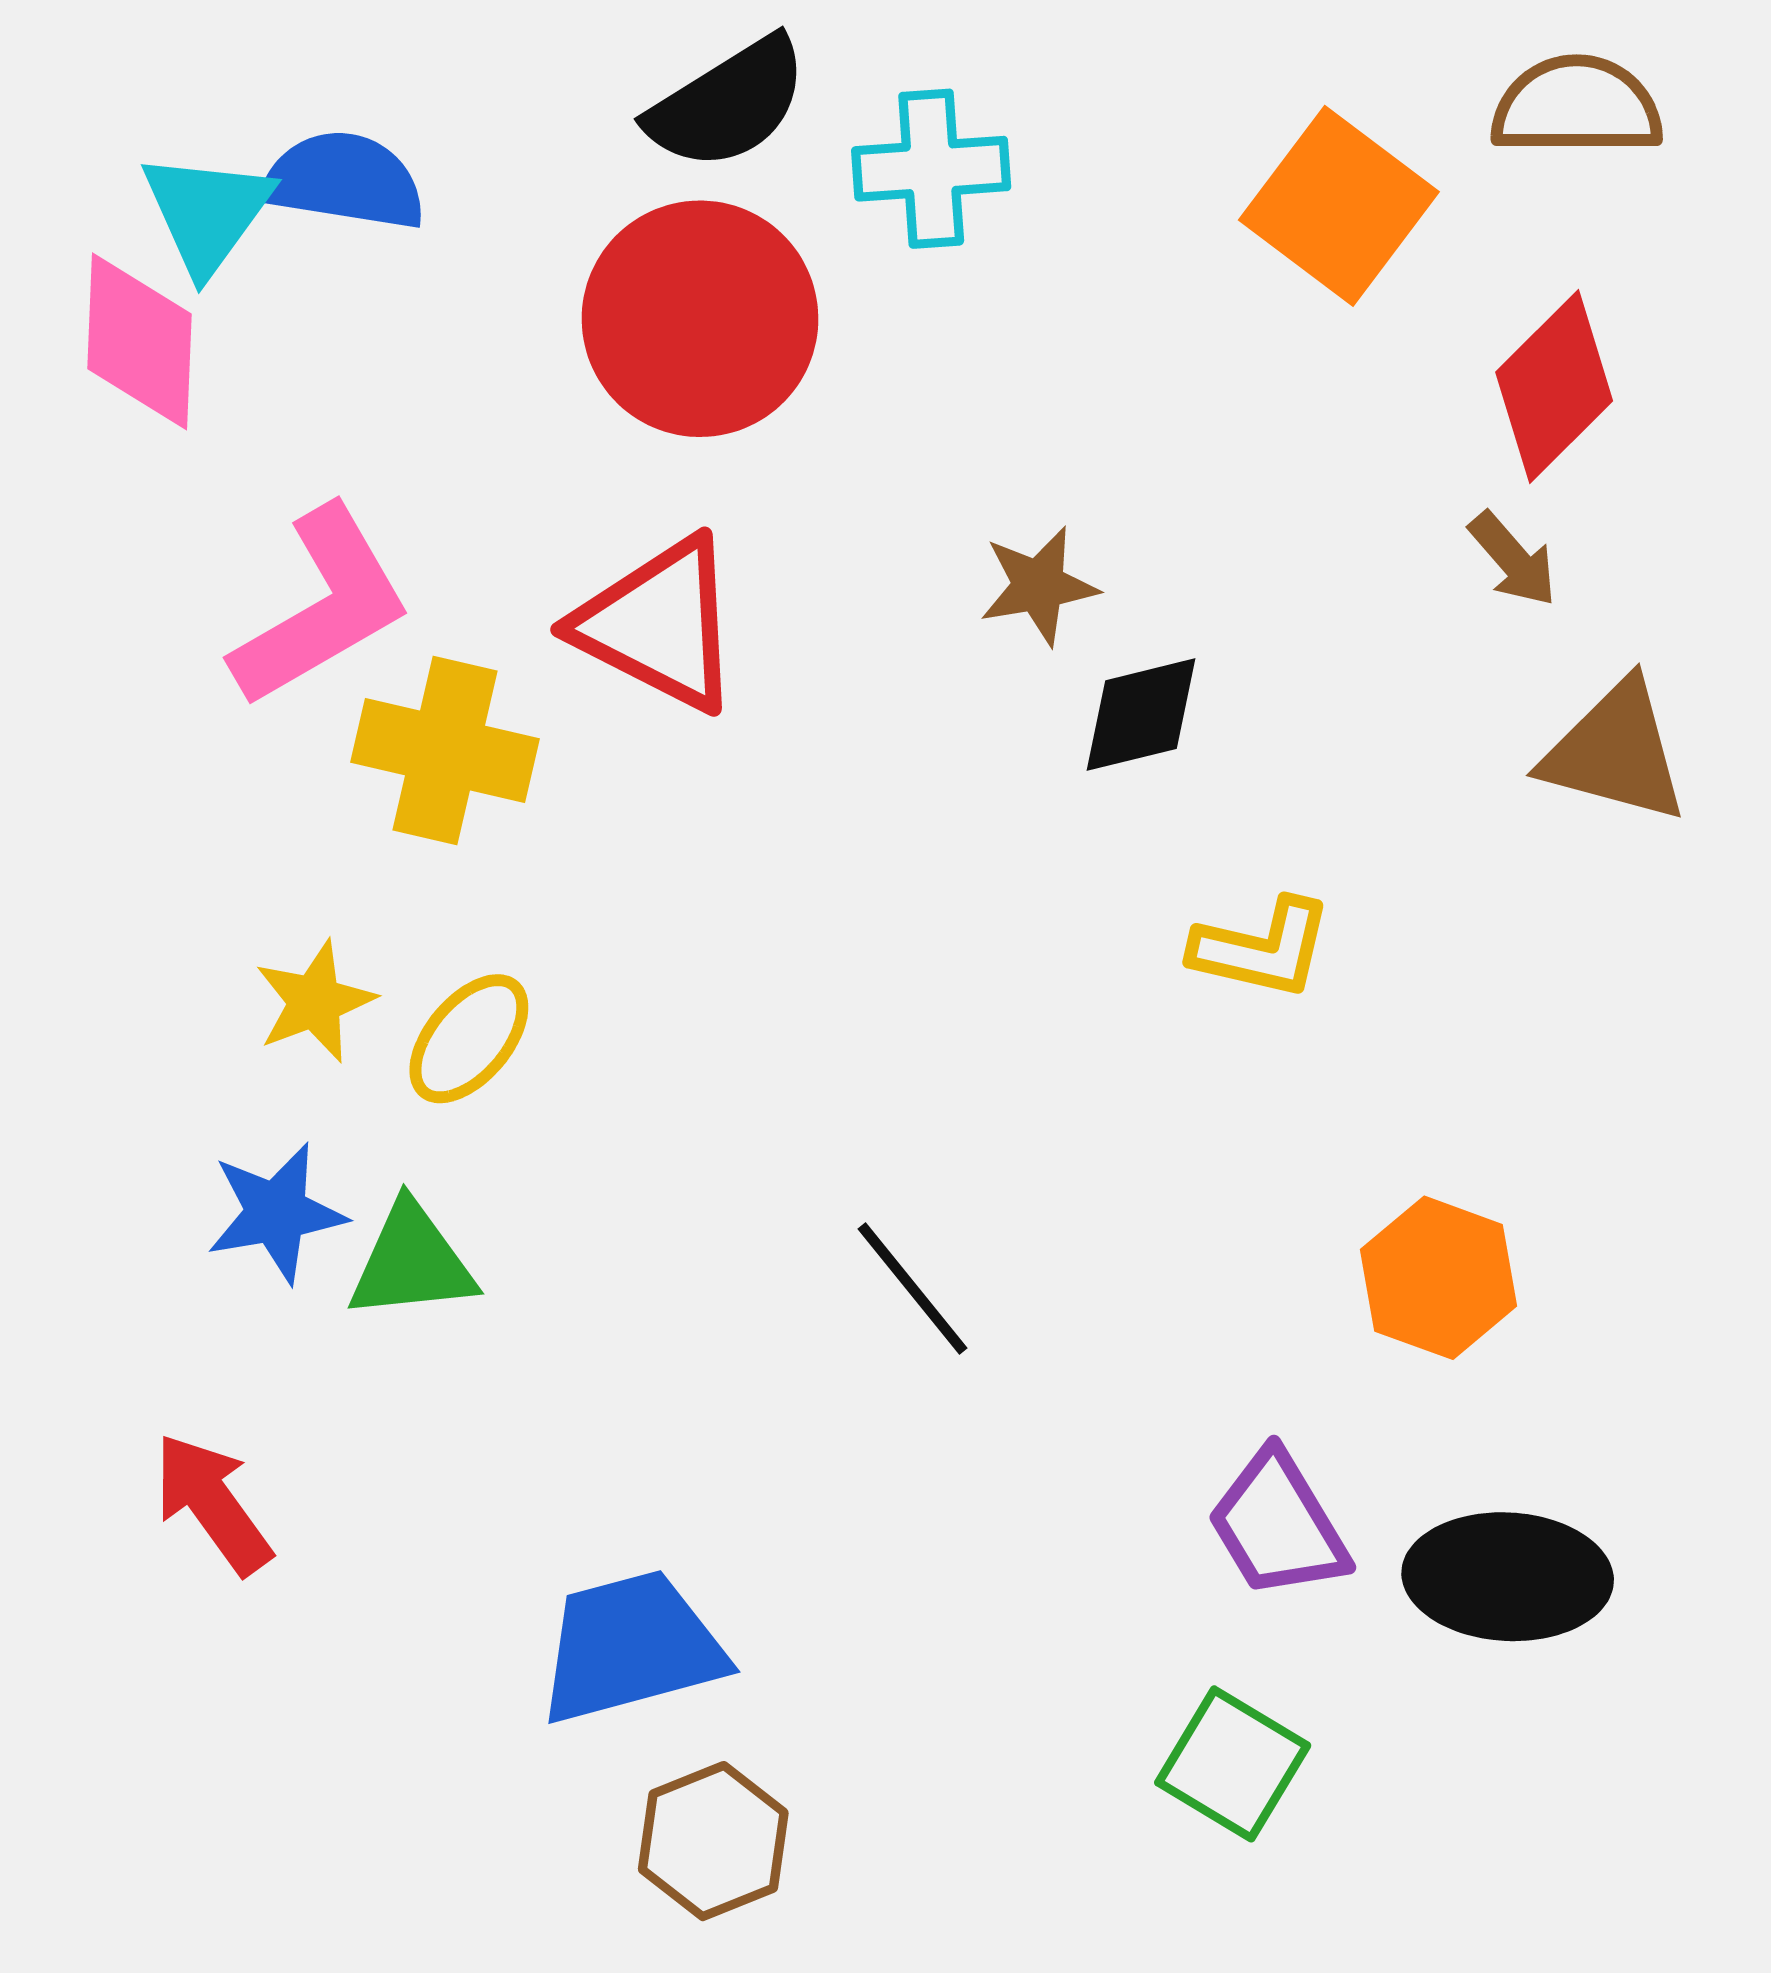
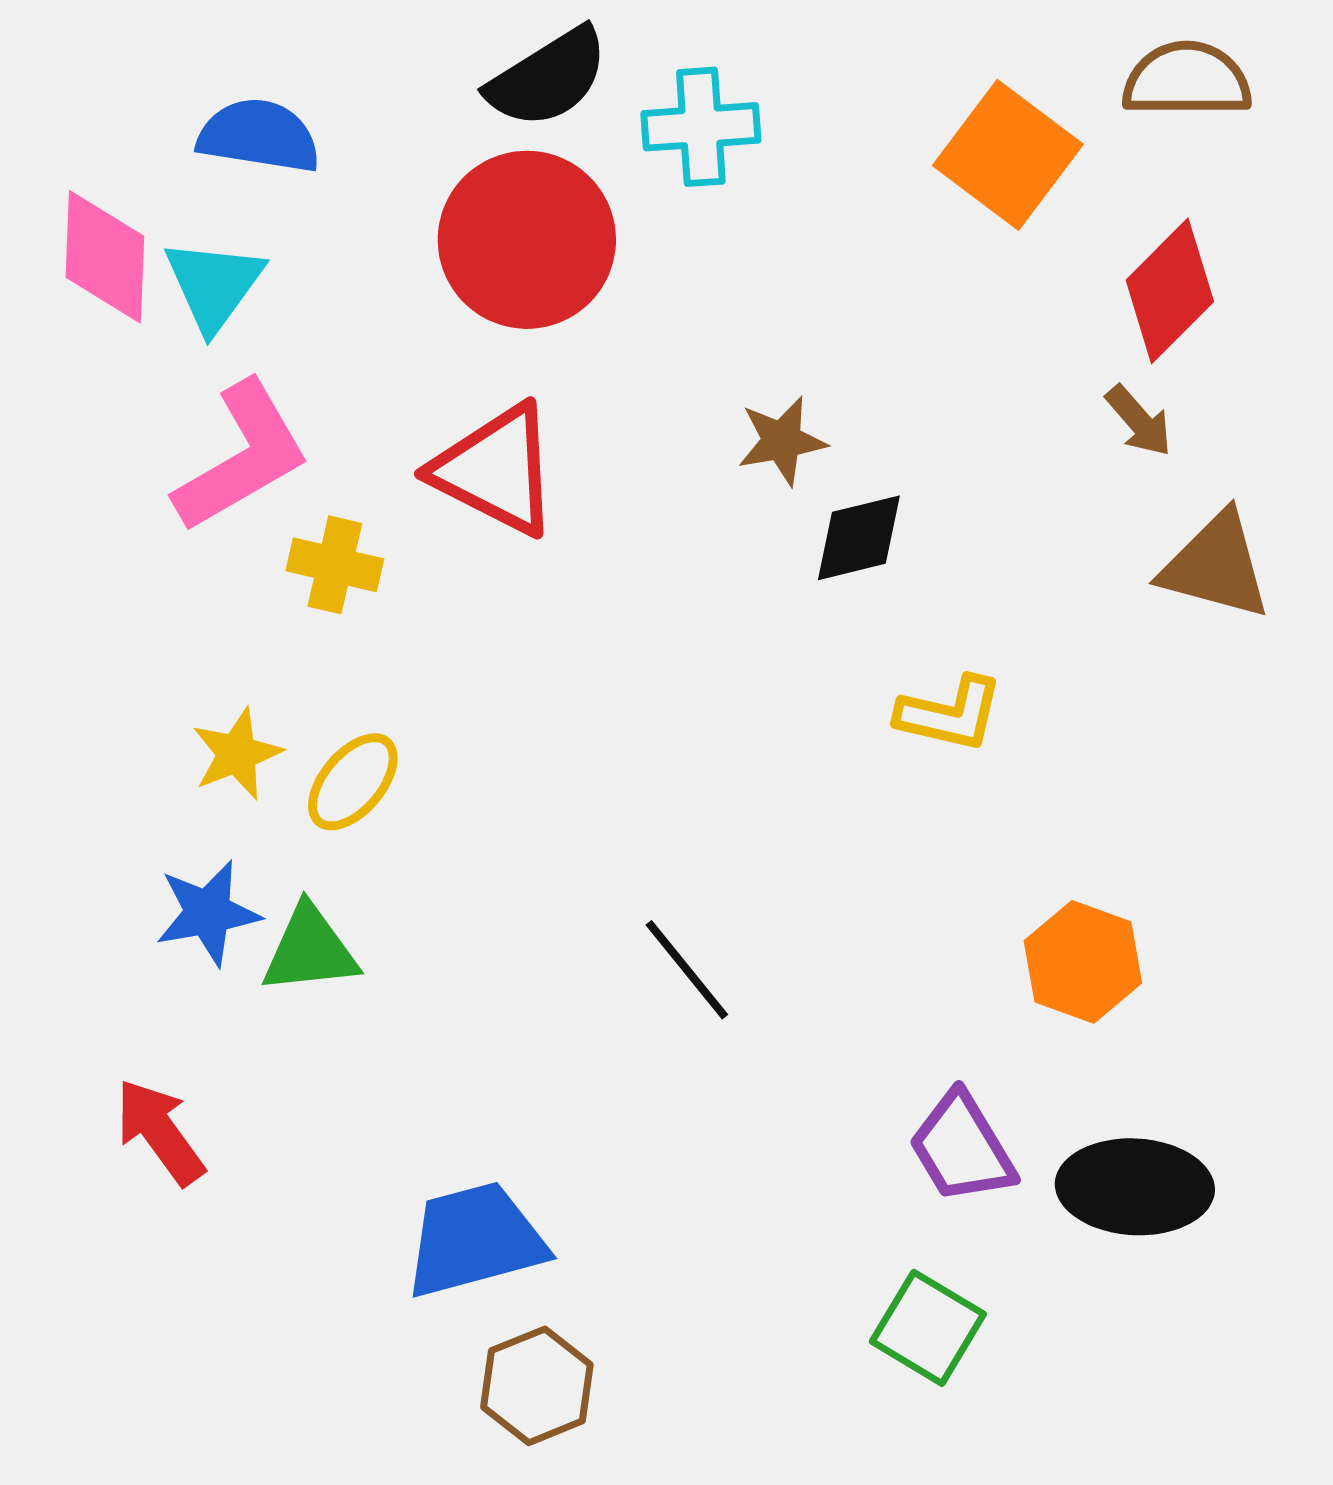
cyan triangle: (207, 213) -> (214, 285), moved
yellow cross: (445, 750) -> (335, 565), size x0.7

